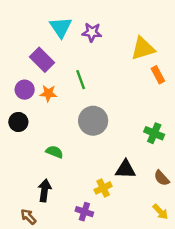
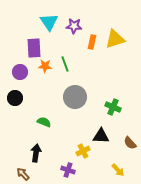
purple rectangle: (42, 60) -> (34, 48), turned 42
orange rectangle: (158, 75) -> (92, 42), moved, turned 40
orange star: (48, 93) -> (45, 66), moved
green cross: (154, 133) -> (113, 107), moved
yellow arrow: (160, 212) -> (118, 170), moved

